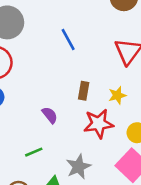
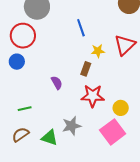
yellow star: (117, 95) -> (98, 51), moved
green line: (34, 152) -> (25, 109), moved

